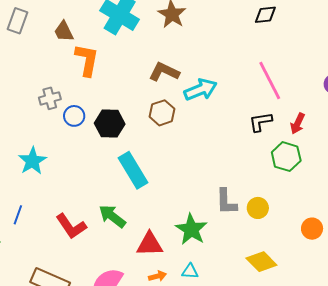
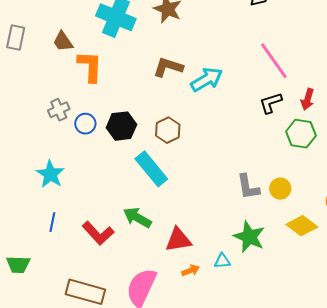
brown hexagon: (162, 113) -> (168, 130), moved
blue line: (18, 215) -> (52, 222), moved
green star: (191, 229) -> (249, 237), moved
yellow diamond: (261, 262) -> (302, 226), moved

